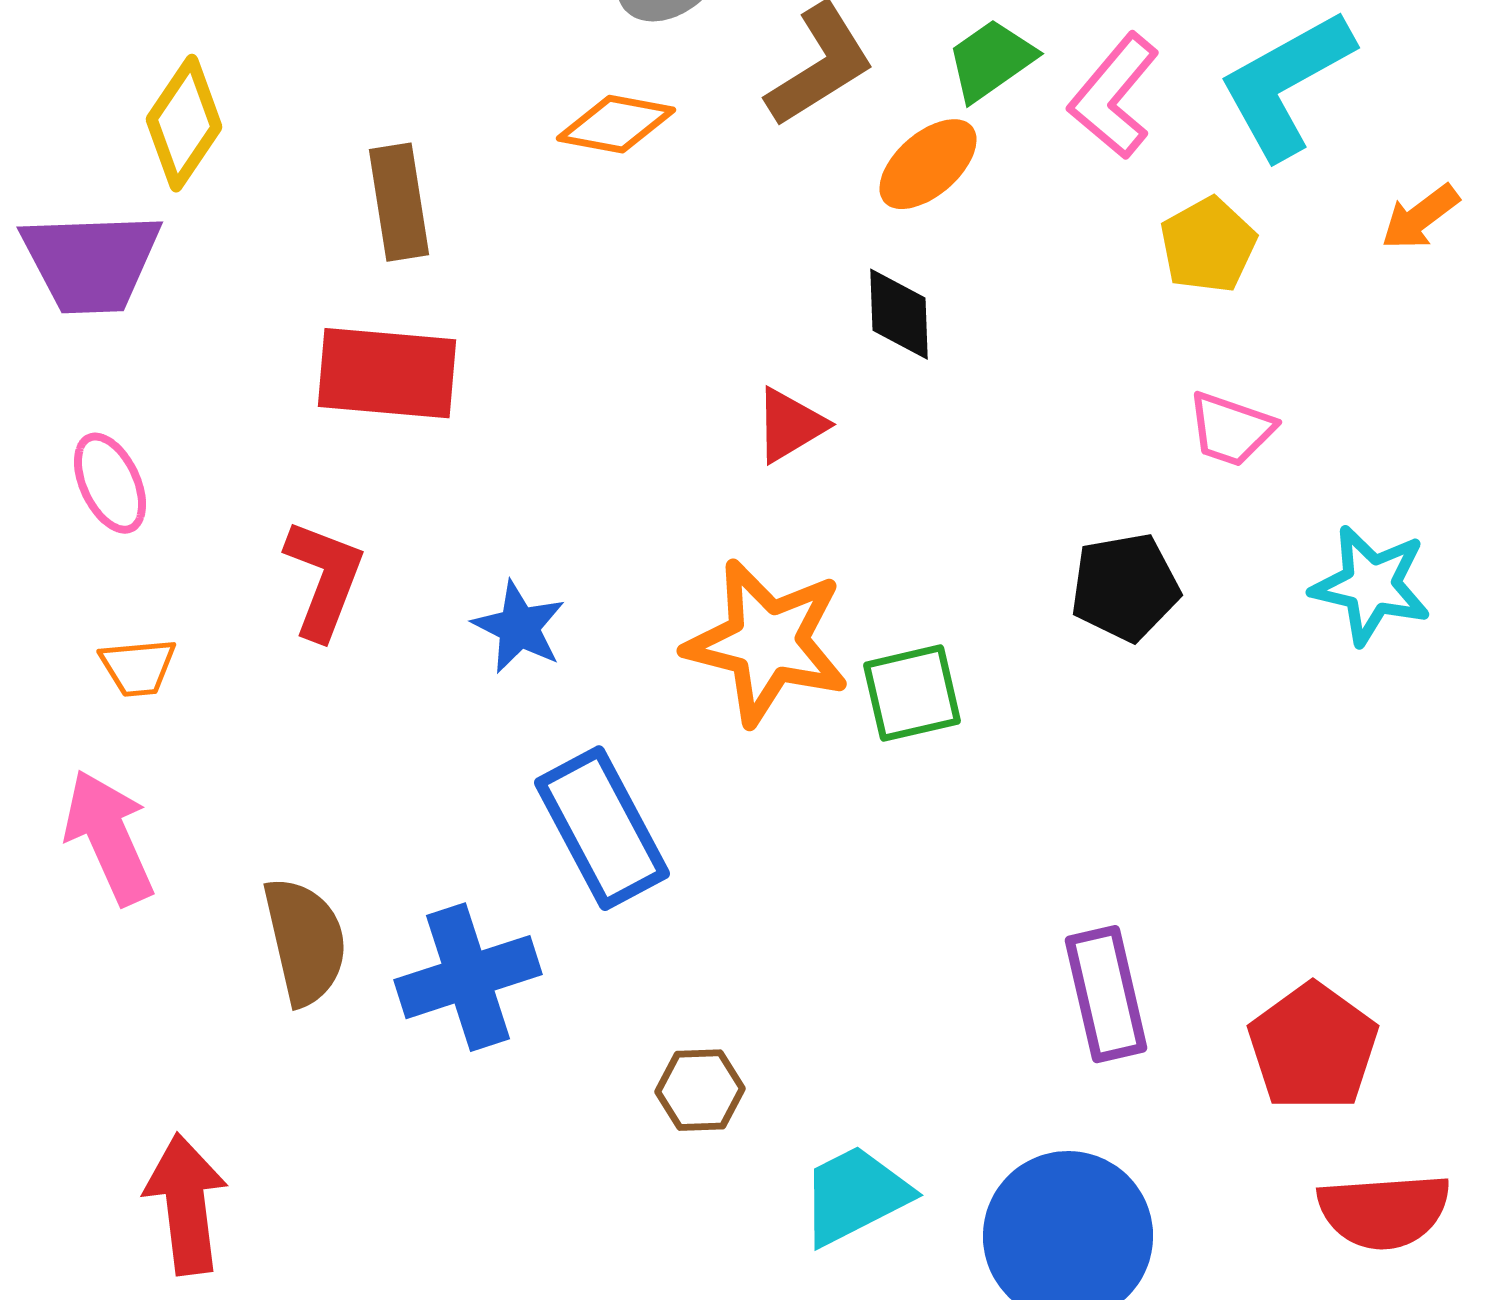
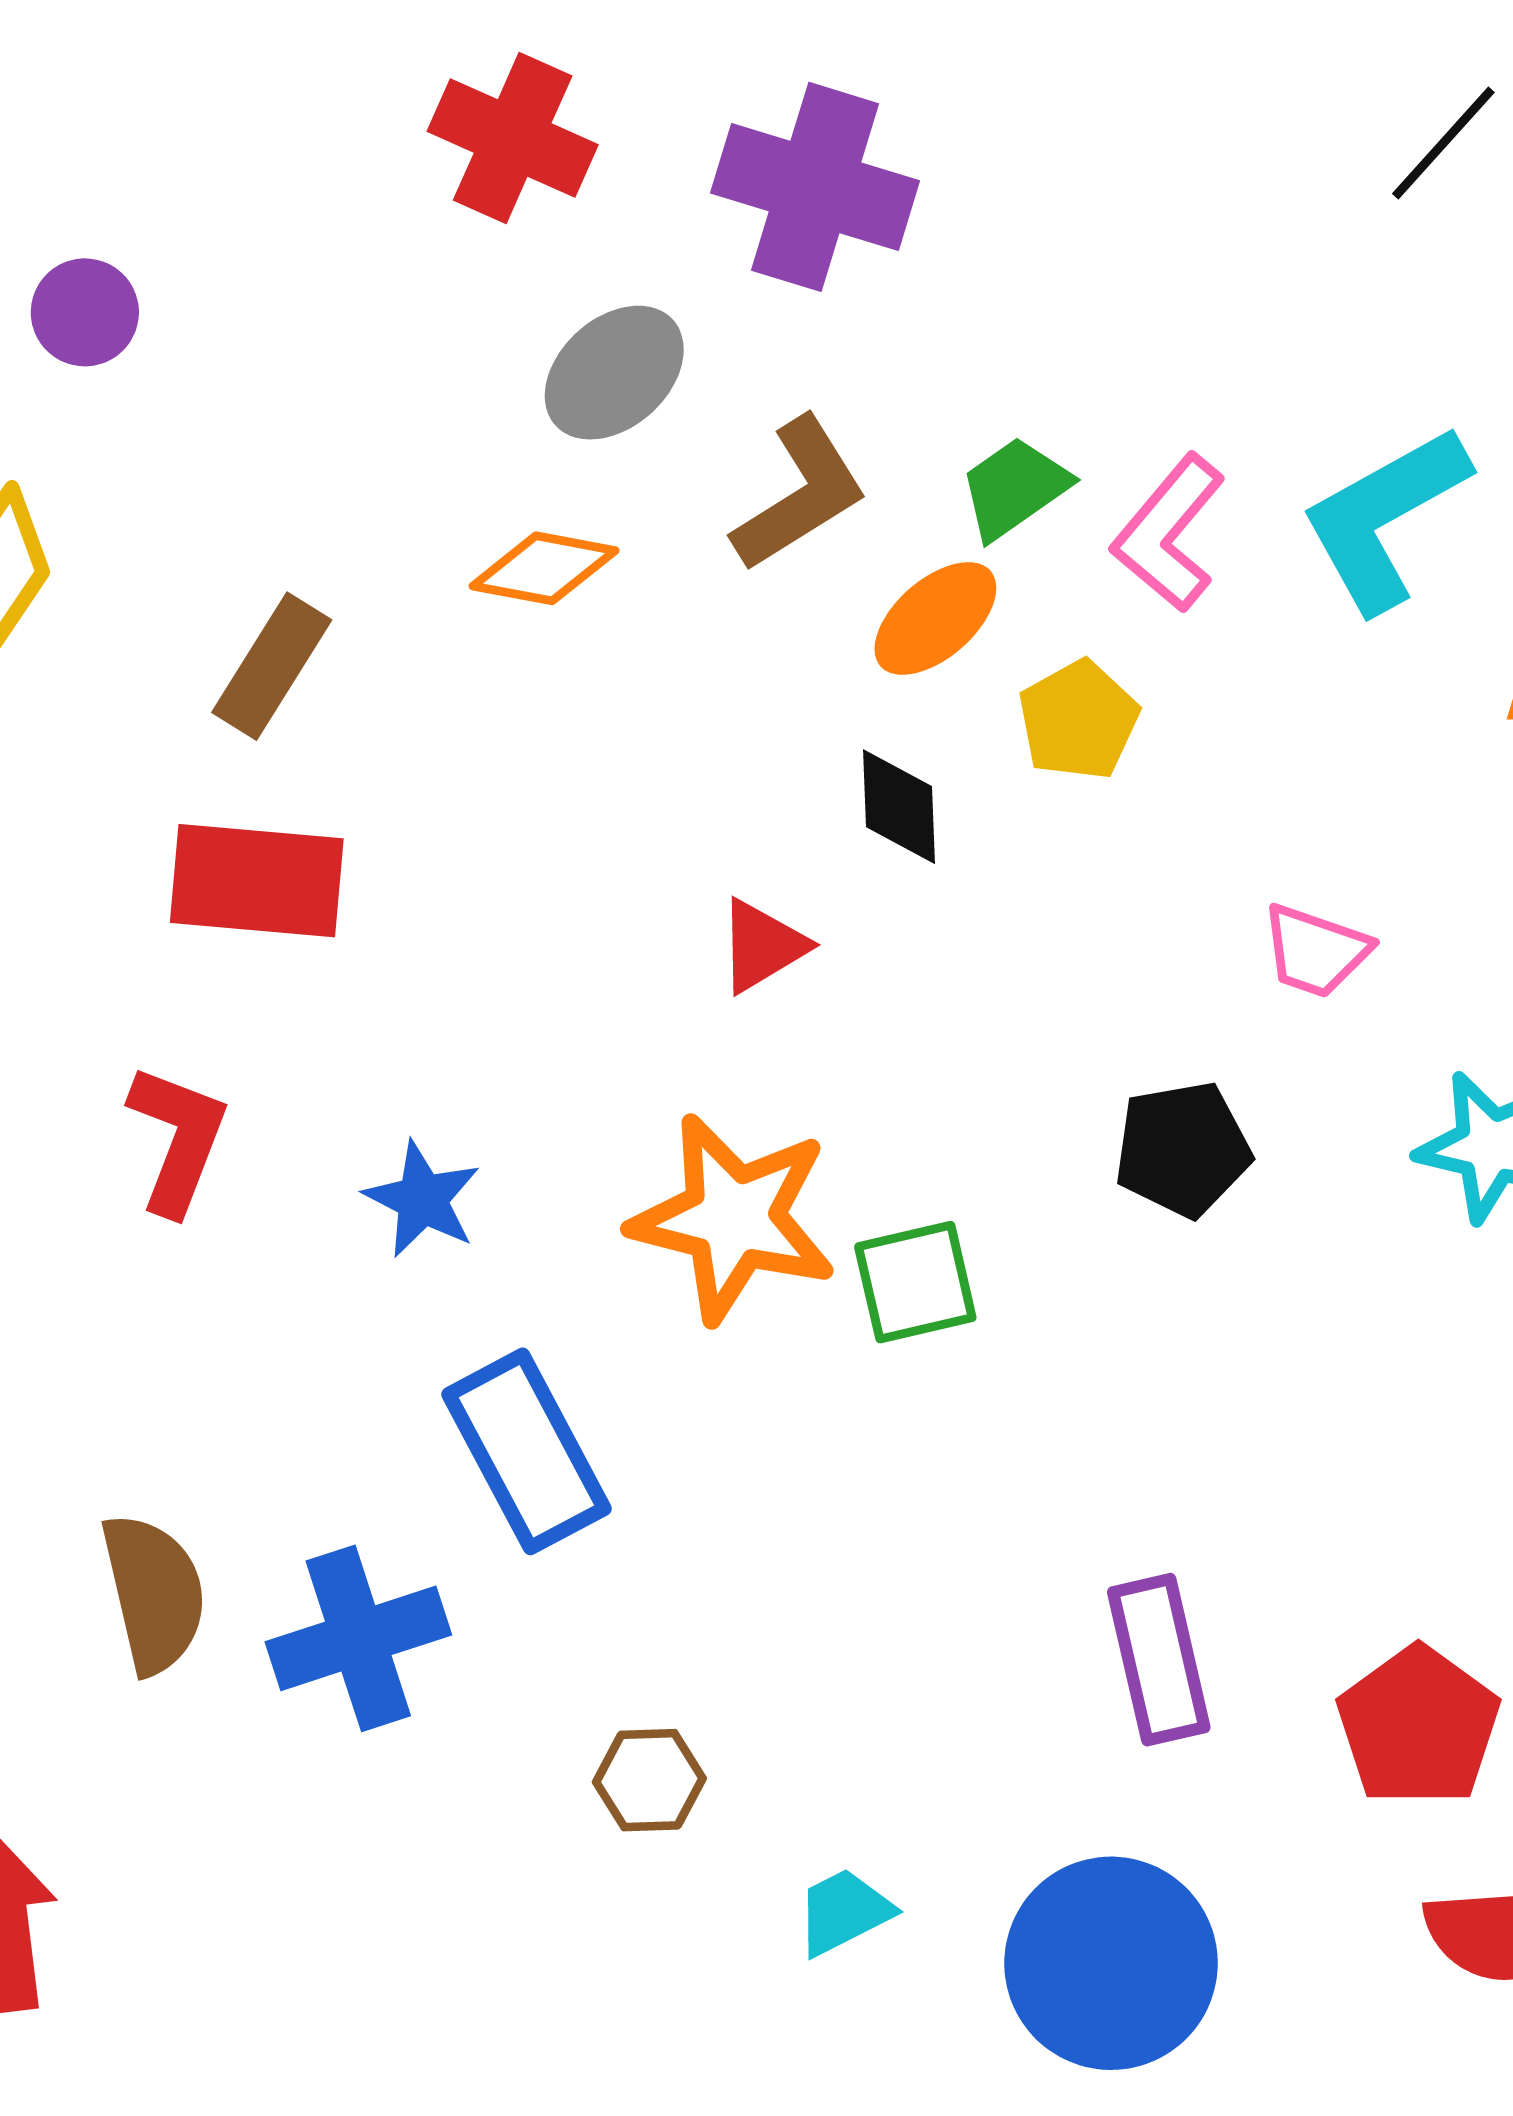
brown rectangle: (399, 202) -> (272, 666), turned 41
yellow pentagon: (1208, 245) -> (1078, 720), moved
cyan trapezoid: (855, 1195) -> (844, 1912), size x0.7

